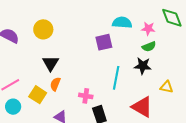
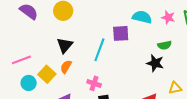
pink star: (148, 29) -> (168, 17), moved
cyan line: (116, 78) -> (99, 50), moved
yellow triangle: (166, 87) -> (175, 88), turned -32
cyan circle: (13, 107) -> (29, 83), moved

